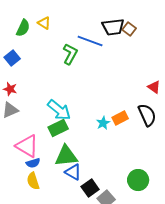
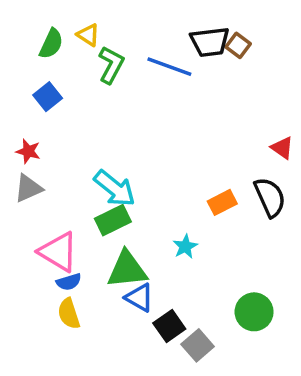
green L-shape: (70, 54) -> (111, 65), moved
blue square: (12, 58) -> (48, 97), moved
cyan star: (103, 123) -> (185, 247), moved

